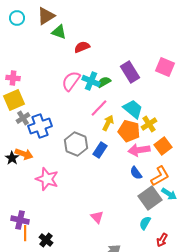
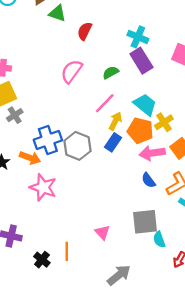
red semicircle: (82, 47) -> (85, 31), turned -42
cyan cross: (91, 81) -> (138, 37), moved
blue cross: (40, 126) -> (48, 140), moved
blue rectangle: (100, 150) -> (113, 142), moved
orange arrow: (24, 154) -> (30, 158), moved
gray square: (150, 198) -> (145, 222), moved, turned 30
cyan semicircle: (145, 223) -> (159, 239), turned -48
orange line: (25, 233) -> (67, 251), moved

